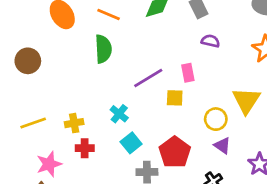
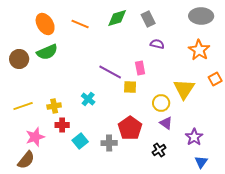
green semicircle: (103, 49) -> (47, 52), moved, turned 70
purple line: (148, 78) -> (110, 72), turned 60
cyan square: (131, 143) -> (80, 141), moved

